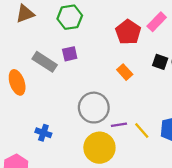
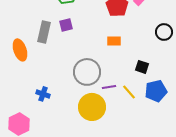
gray rectangle: (45, 62) -> (44, 32), turned 70
black square: (160, 62) -> (142, 67), moved
orange rectangle: (125, 72) -> (114, 41), turned -48

